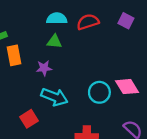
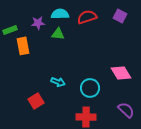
purple star: (44, 68) -> (38, 23), moved
cyan circle: (99, 92) -> (90, 88), moved
cyan arrow: (54, 97) -> (58, 82), size x0.6

